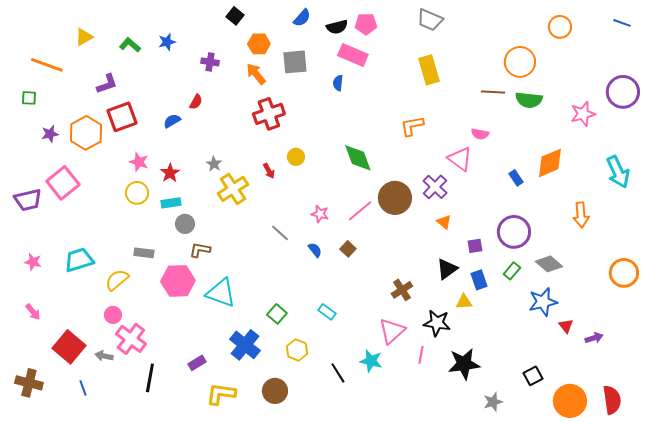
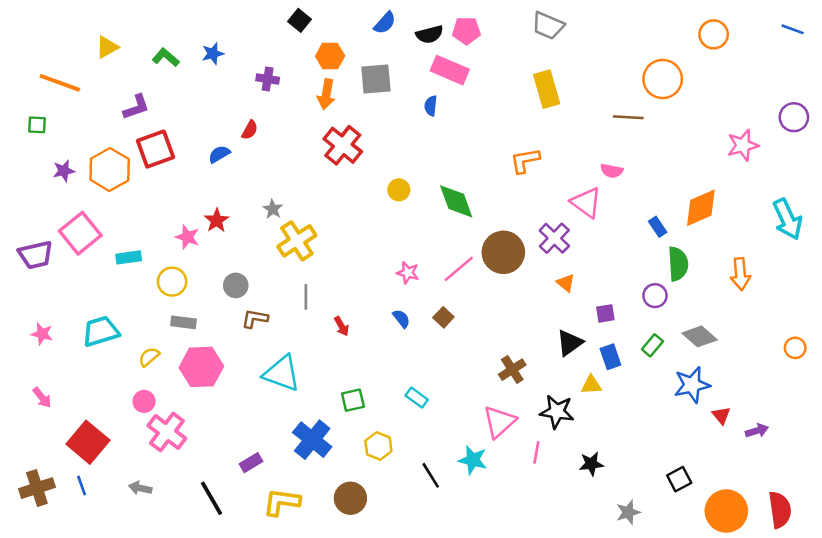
orange arrow: (256, 74) -> (326, 94), turned -130
purple circle: (623, 92) -> (794, 117), size x0.7
green semicircle: (529, 100) -> (678, 264), moved, turned -100
red cross: (269, 114) -> (343, 145), turned -32
yellow circle: (296, 157) -> (399, 190), moved
pink star: (139, 162) -> (187, 237), moved
red arrow: (269, 171) -> (342, 326), moved
yellow circle: (137, 193) -> (172, 282), moved
cyan rectangle: (171, 203) -> (129, 257), moved
purple circle: (514, 232) -> (655, 296), size x0.6
gray line: (280, 233) -> (306, 297), moved, turned 48
orange circle: (624, 273) -> (795, 348), size x0.6
yellow semicircle: (117, 280) -> (149, 357), size x0.7
pink hexagon: (178, 281) -> (201, 367), moved
green square: (277, 314) -> (353, 400), turned 36
gray arrow: (104, 356) -> (140, 488), moved
black star: (464, 364) -> (591, 464), size x0.6
black line: (150, 378) -> (212, 498), moved, turned -40
brown cross: (29, 383) -> (37, 488), turned -32
blue line: (83, 388) -> (82, 486), moved

